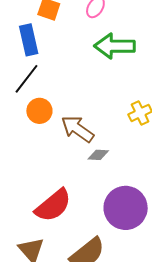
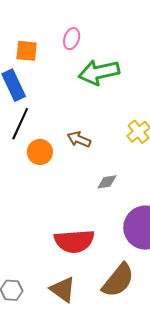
brown arrow: (77, 129) -> (79, 139), moved, size x0.7
red semicircle: (53, 205) -> (74, 241), turned 48

